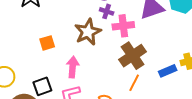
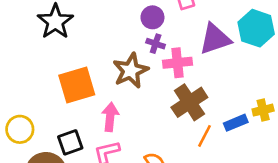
orange square: (47, 43) -> (77, 85), size x1.8
orange line: (134, 83) -> (204, 136), moved

